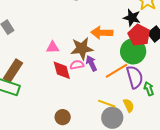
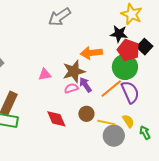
red diamond: (62, 70) -> (56, 119), moved
green arrow: (149, 89) -> (145, 133), moved
brown circle: (63, 117) -> (86, 114), moved

